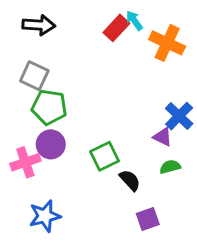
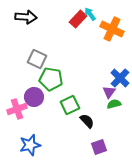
gray square: (34, 76) -> (37, 59), moved
green pentagon: (49, 107) -> (51, 79), moved
purple triangle: (163, 137) -> (109, 92), turned 40
green semicircle: (170, 167) -> (114, 104), moved

